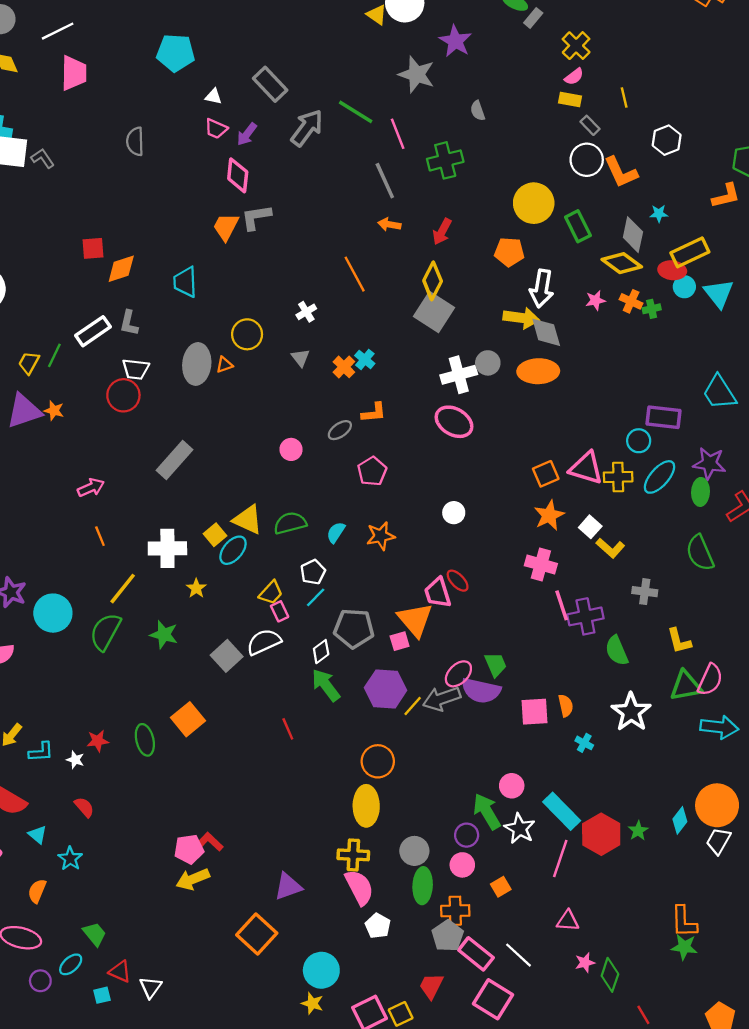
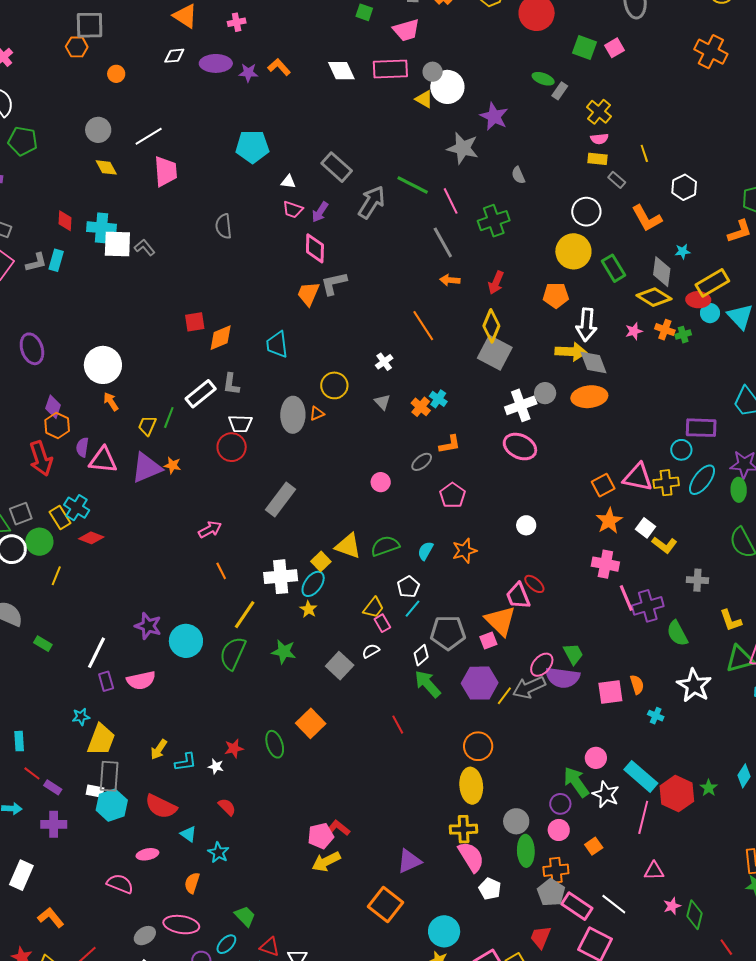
pink semicircle: (574, 77) -> (599, 139), turned 36
white circle: (587, 160) -> (586, 212), moved
cyan ellipse: (233, 550) -> (313, 584), moved
white semicircle: (264, 642) -> (371, 651), size x0.6

